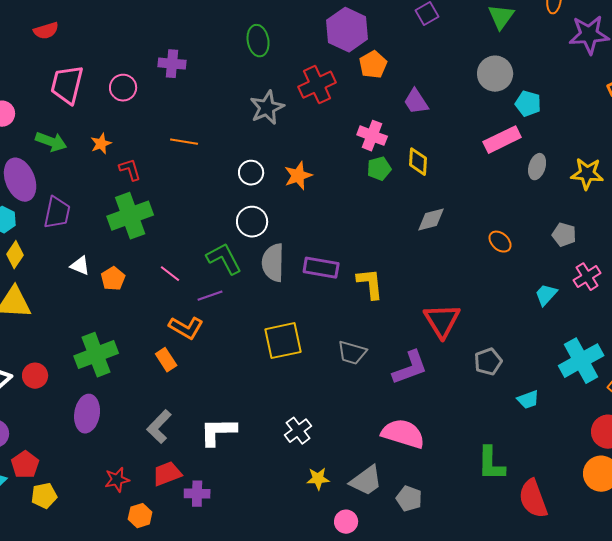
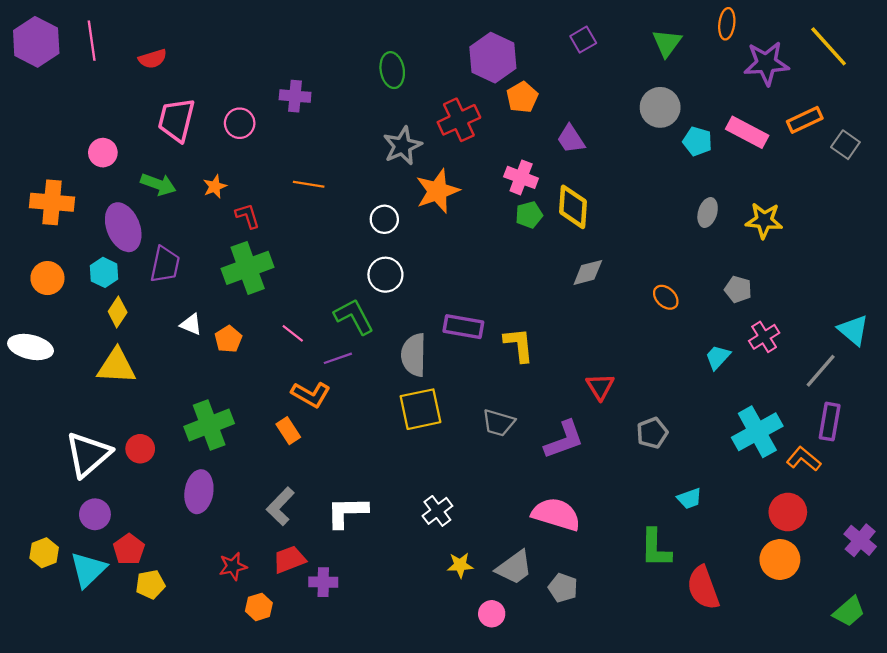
pink rectangle: (502, 140) -> (747, 132), moved, turned 54
yellow diamond: (418, 162) -> (573, 207), size x1.4
orange star: (298, 176) -> (437, 191), moved, size x1.4
gray semicircle: (273, 263) -> (414, 355), moved
red triangle: (442, 321) -> (600, 387), size x0.7
cyan trapezoid: (528, 400) -> (689, 498), moved

